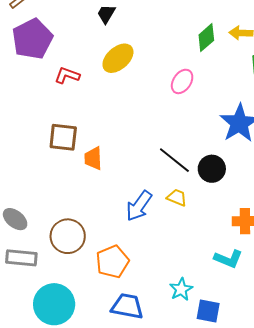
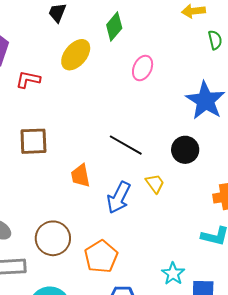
green diamond: (206, 38) -> (114, 27), moved
orange trapezoid: (93, 158) -> (80, 176), moved
black line: (174, 160) -> (126, 145), moved
yellow trapezoid: (177, 198) -> (155, 183), turned 40

